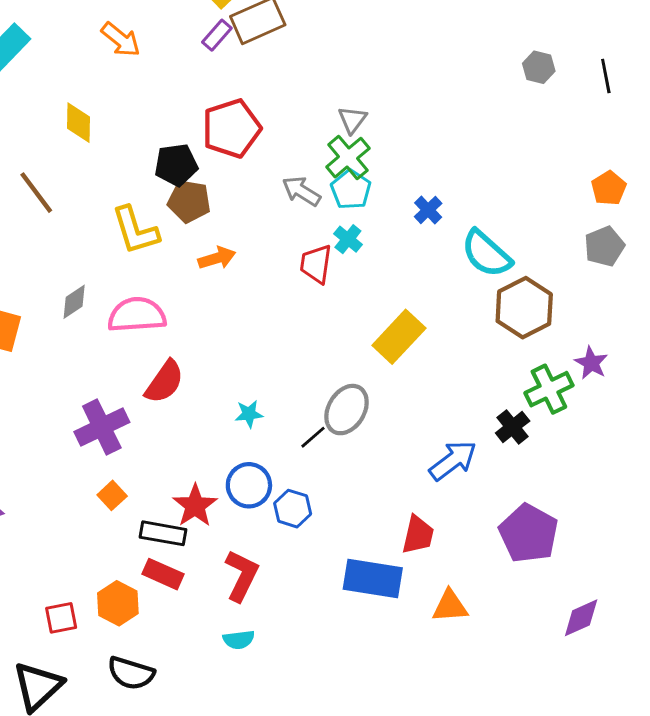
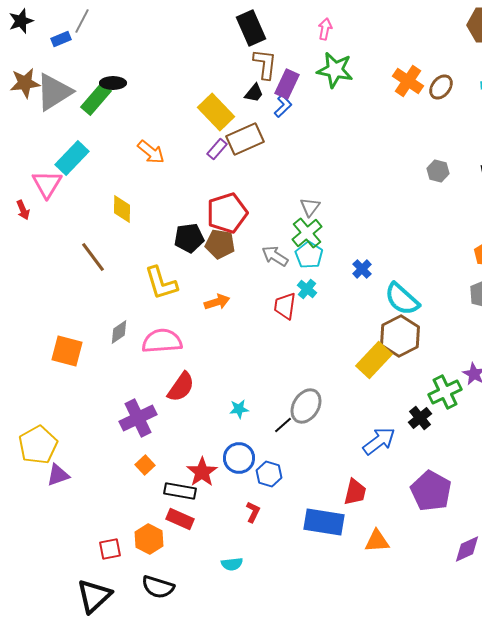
brown pentagon: (189, 201) -> (220, 244), moved
brown hexagon: (524, 308) -> (400, 336), moved
yellow rectangle: (399, 337) -> (374, 360), moved
red L-shape: (242, 576) -> (253, 512), moved, size x0.6

